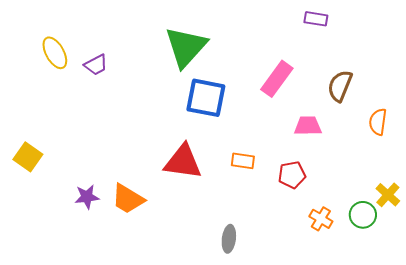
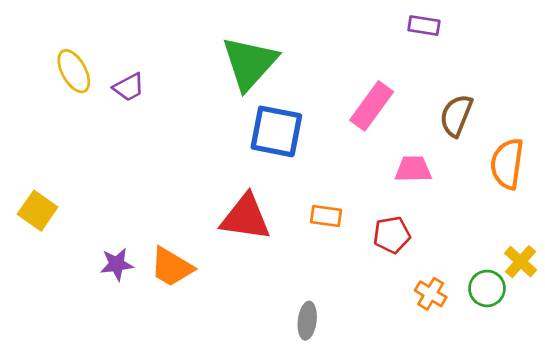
orange semicircle: (378, 122) -> (507, 164), size x1.4

